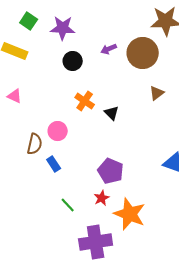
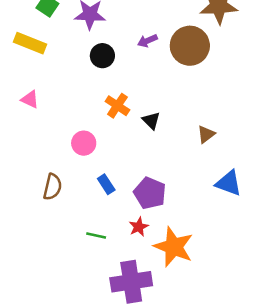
brown triangle: (157, 93) -> (206, 134), moved
brown semicircle: (35, 144) -> (52, 187), moved
blue rectangle: (54, 164) -> (106, 184), moved
green line: (68, 205) -> (96, 236), turned -35

